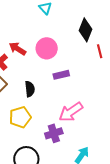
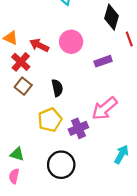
purple rectangle: (61, 75) -> (103, 61), moved
purple cross: (54, 133) -> (78, 128), moved

